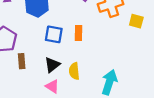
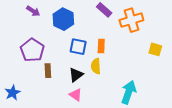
yellow square: (136, 21) -> (155, 49), moved
yellow semicircle: (74, 71) -> (96, 66), moved

